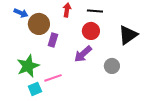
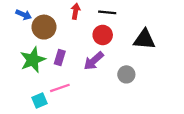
black triangle: (128, 35) -> (144, 39), turned 40
purple rectangle: (53, 40) -> (60, 58), moved
green star: (28, 66) -> (33, 60), moved

